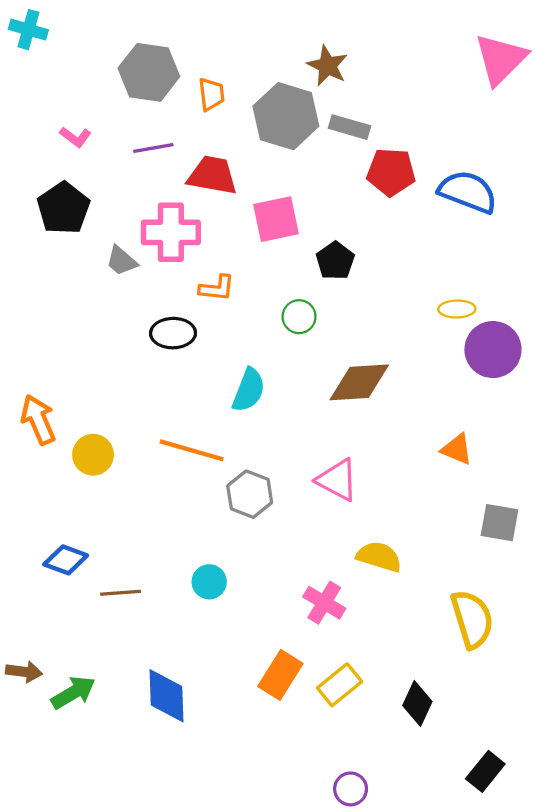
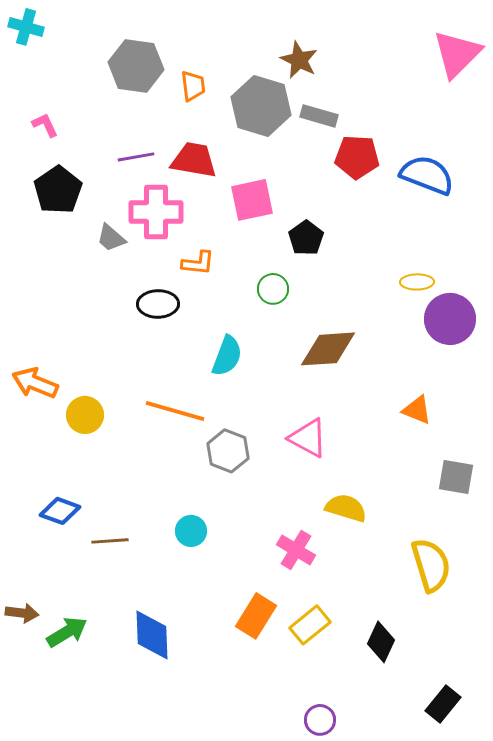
pink L-shape: (76, 137) -> (45, 125), moved, turned -152
purple line: (153, 148) -> (136, 157), moved
orange arrow: (38, 420) -> (35, 383), turned -45

